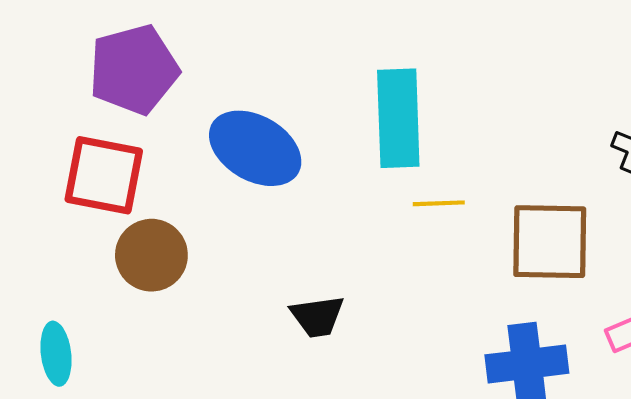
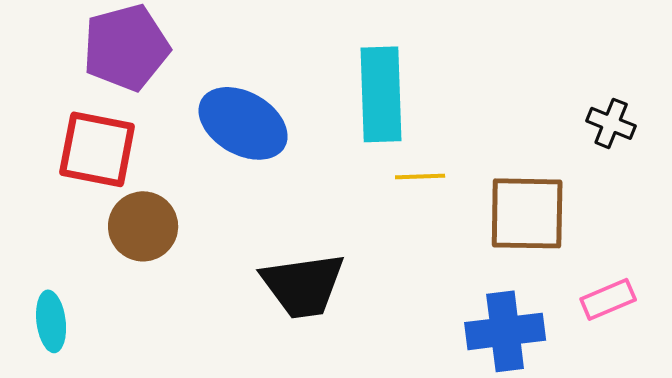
black trapezoid: (317, 316) -> (303, 285), size x1.6

